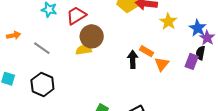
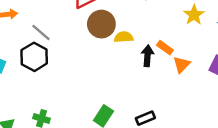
yellow semicircle: (84, 50) -> (124, 37), moved
black hexagon: (42, 85) -> (34, 57), moved

